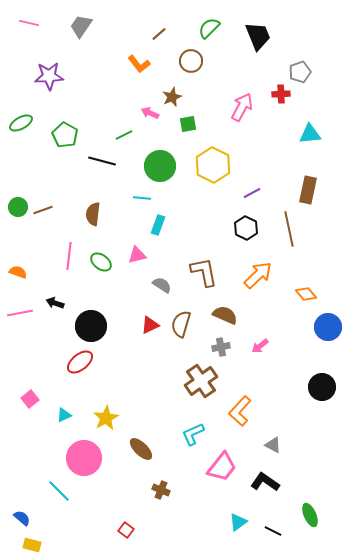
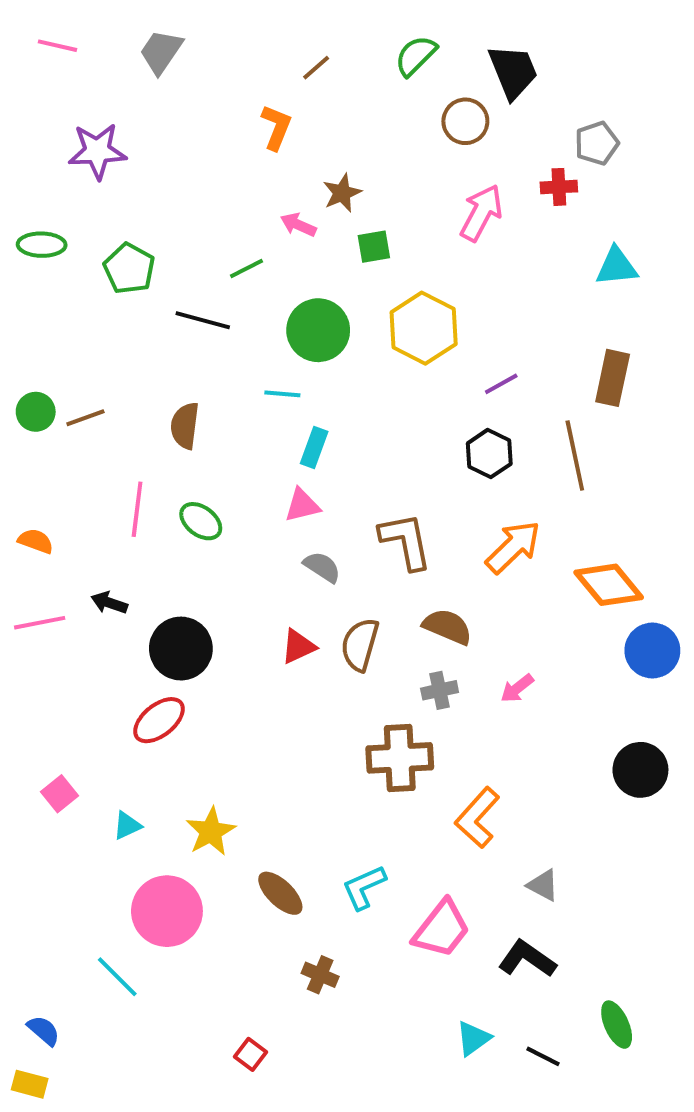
brown circle: (191, 61) -> (465, 121), moved
orange L-shape: (139, 64) -> (276, 127), turned -120
green ellipse: (21, 123) -> (42, 245), turned 30
pink triangle: (137, 255) -> (302, 505), moved
orange diamond: (306, 294) -> (609, 585), size x1.6
brown cross: (201, 381) -> (400, 758), turned 32
cyan L-shape: (193, 434) -> (364, 887), moved
yellow rectangle: (32, 545) -> (30, 1084), moved

